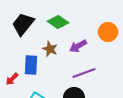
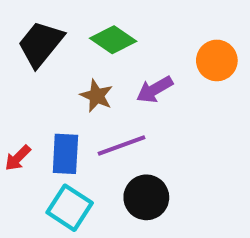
blue rectangle: (31, 65) -> (65, 154), moved
purple line: (84, 73) -> (121, 146), moved

